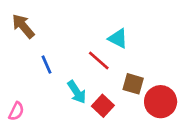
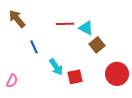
red line: (99, 60) -> (65, 24), moved, turned -42
brown square: (133, 84) -> (97, 45), moved, turned 35
red square: (103, 106) -> (75, 77), turned 35

